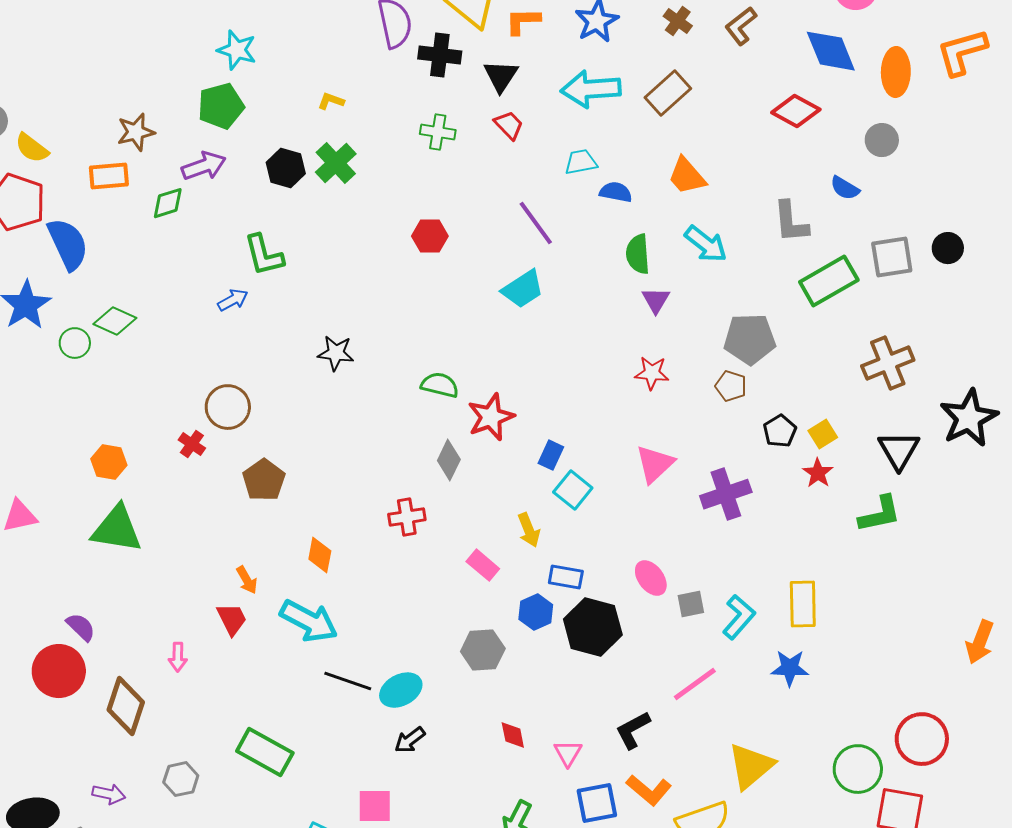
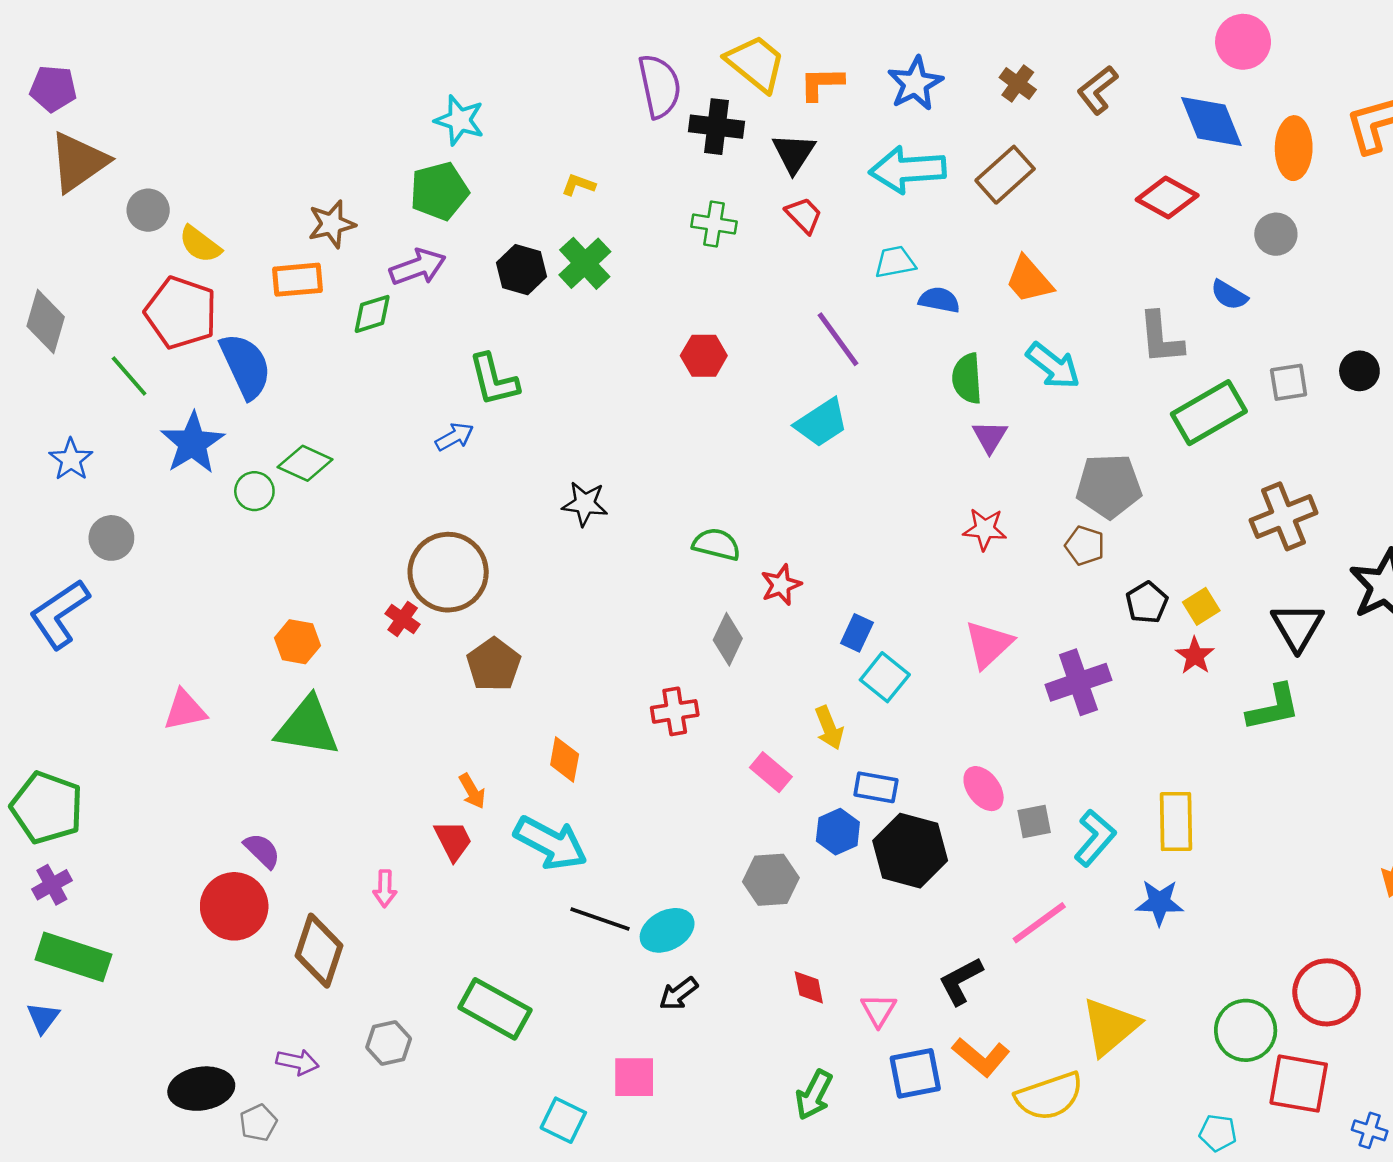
gray square: (892, 257) -> (1289, 382), size x0.7
brown circle: (228, 407) -> (448, 572), size x1.4
red star: (491, 417) -> (781, 585), size x0.7

